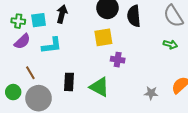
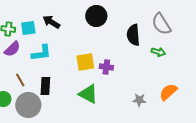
black arrow: (62, 14) -> (51, 22), turned -72
black semicircle: (134, 16) -> (133, 35), moved
yellow square: (103, 37) -> (85, 62), moved
black rectangle: (69, 82) -> (45, 86), moved

